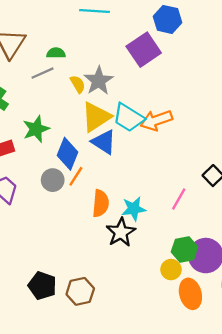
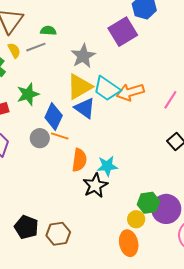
yellow semicircle: (78, 84) -> (14, 50), moved
orange line: (76, 176) -> (60, 136), turned 72
pink line: (179, 199) -> (170, 100), moved
orange ellipse: (190, 294) -> (129, 243), moved

